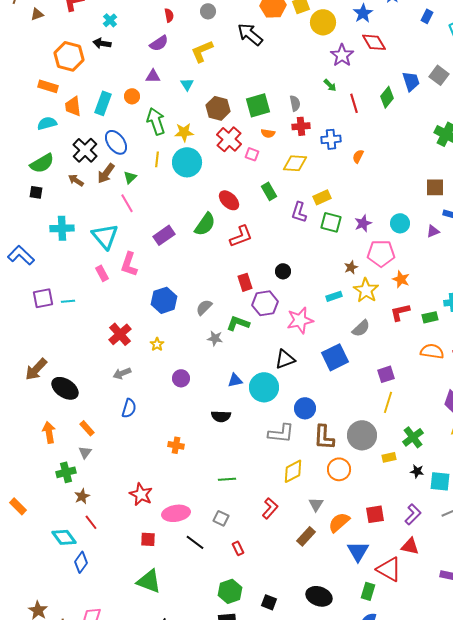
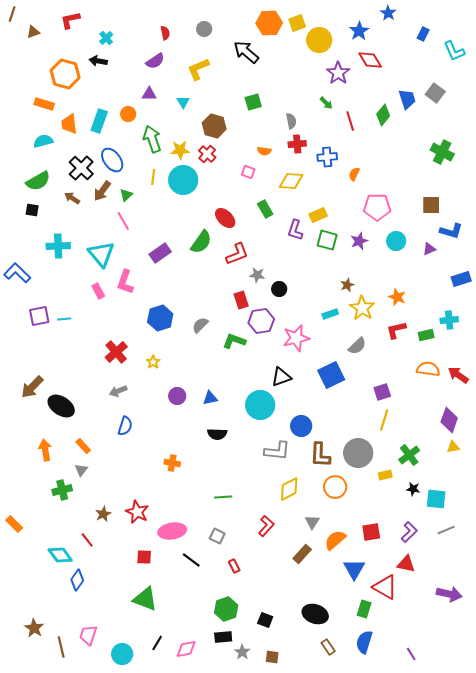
green square: (258, 105) -> (253, 102), moved, size x0.7
red cross: (229, 139) -> (207, 154), moved, size x0.7
pink pentagon: (381, 253) -> (377, 207), moved
gray star: (215, 338) -> (257, 275), moved
blue triangle: (235, 380) -> (210, 398), moved
brown star: (82, 496) -> (103, 514), moved

